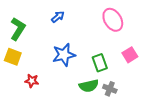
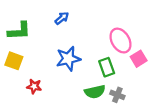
pink ellipse: (113, 20) -> (120, 41), moved
green L-shape: (18, 29) -> (19, 31), turned 55

